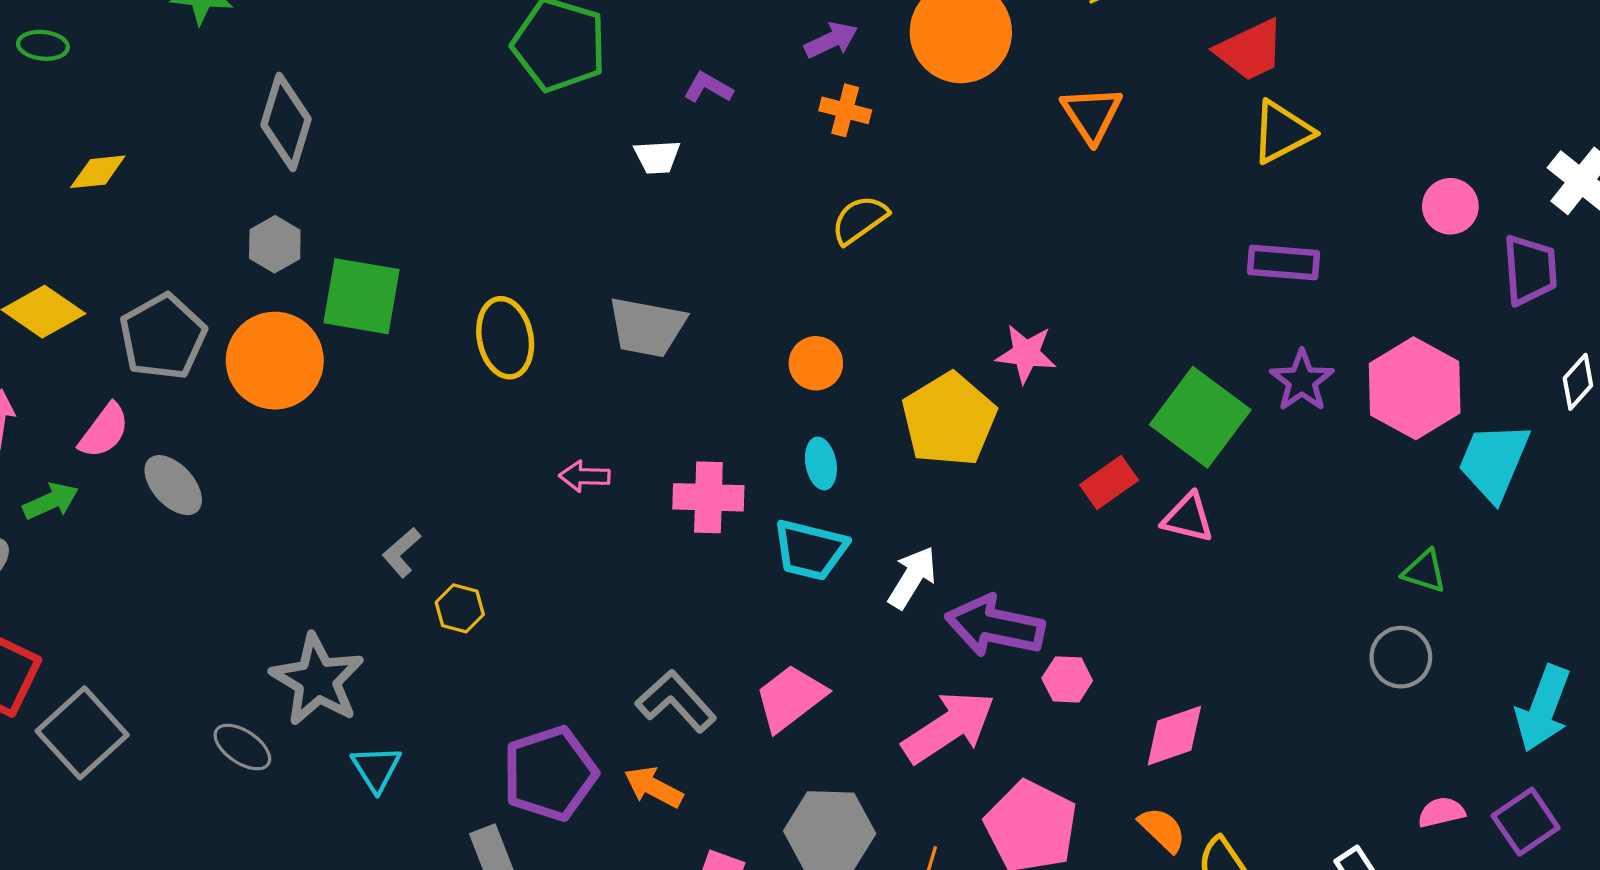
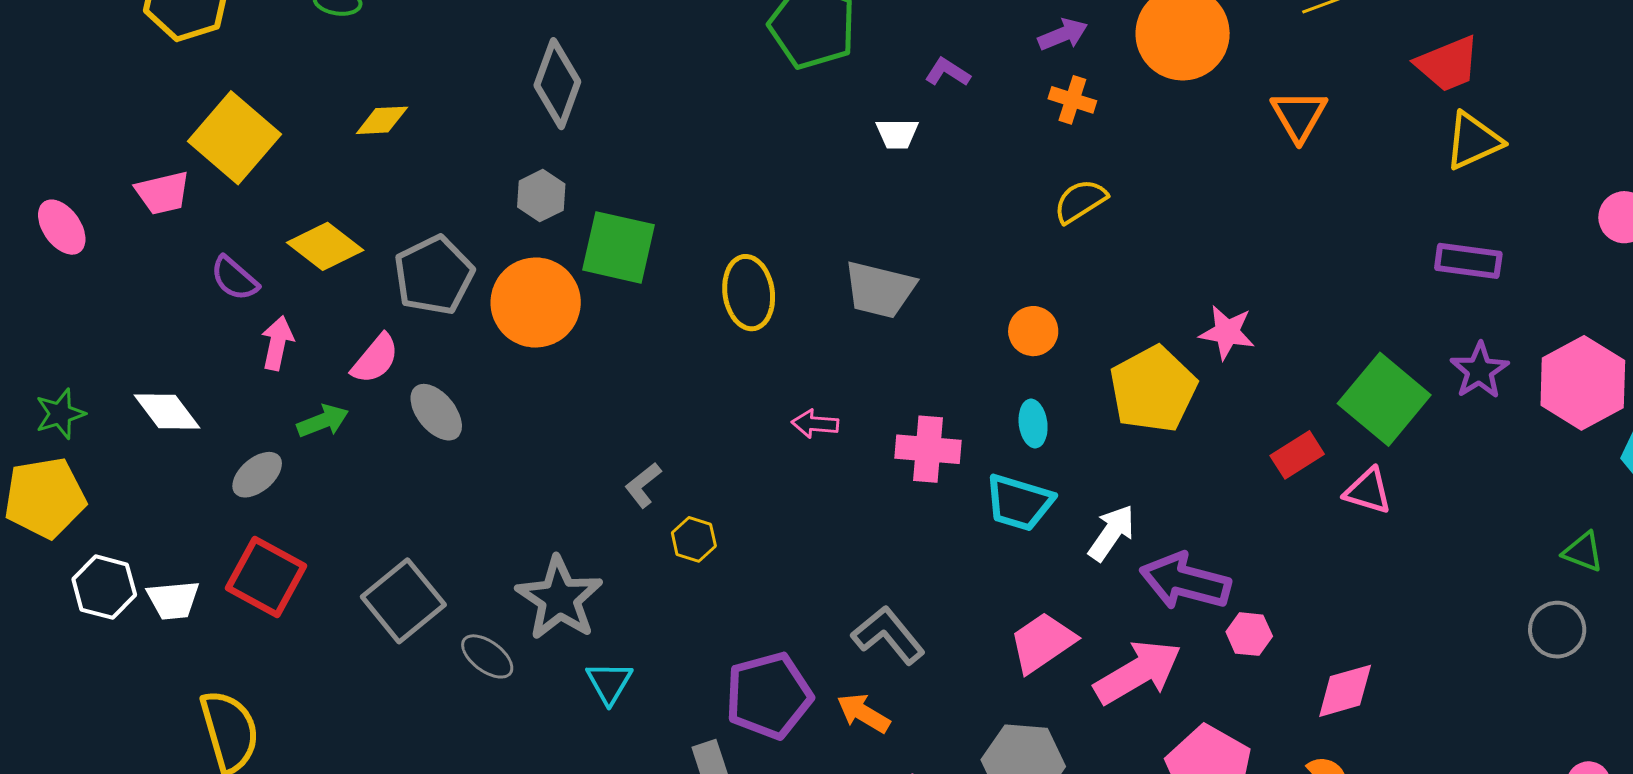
pink trapezoid: (790, 698) -> (1042, 643), moved
gray square: (82, 733) -> (403, 601), moved

